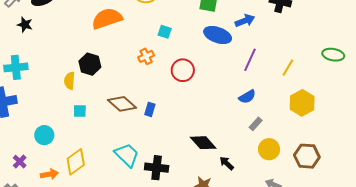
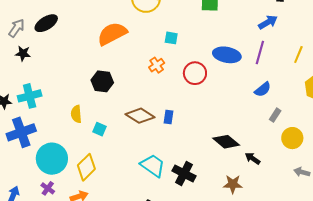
blue arrow: (245, 21) -> (268, 22), moved
black star: (25, 25) -> (23, 53), moved
blue ellipse: (218, 35) -> (227, 55), moved
yellow semicircle: (70, 81) -> (76, 114), moved
cyan square: (80, 111) -> (99, 129), turned 32
cyan circle: (44, 135) -> (52, 159), moved, size x1.6
yellow diamond: (76, 162) -> (86, 167), moved
black cross: (157, 168) -> (184, 173), turned 30

